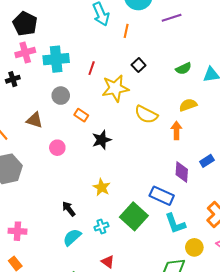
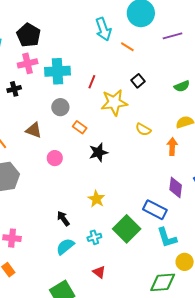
orange line: (126, 31) -> (127, 47), turned -72
yellow semicircle: (146, 114) -> (143, 130), size x0.7

